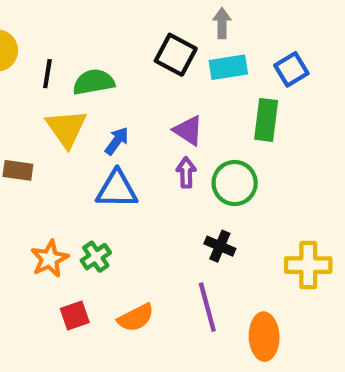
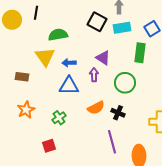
black line: (47, 74) -> (36, 13), moved
blue arrow: (117, 141) -> (69, 63), turned -128
purple arrow: (186, 172) -> (94, 75), moved
orange star: (50, 259) -> (26, 110), moved
orange semicircle: (136, 318) -> (96, 108), moved

